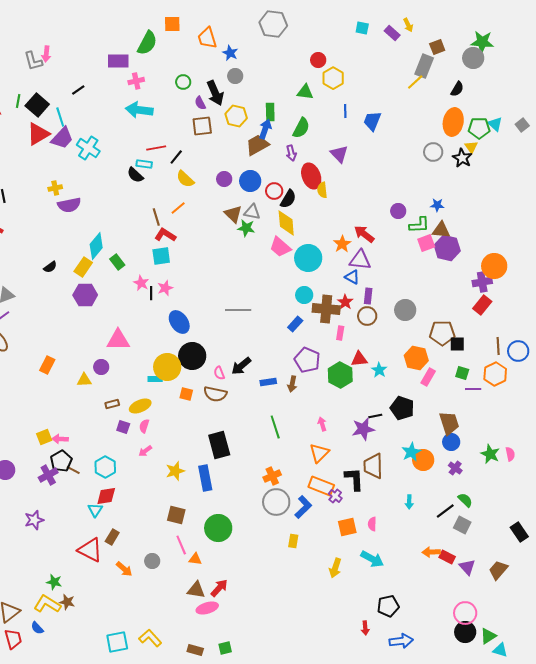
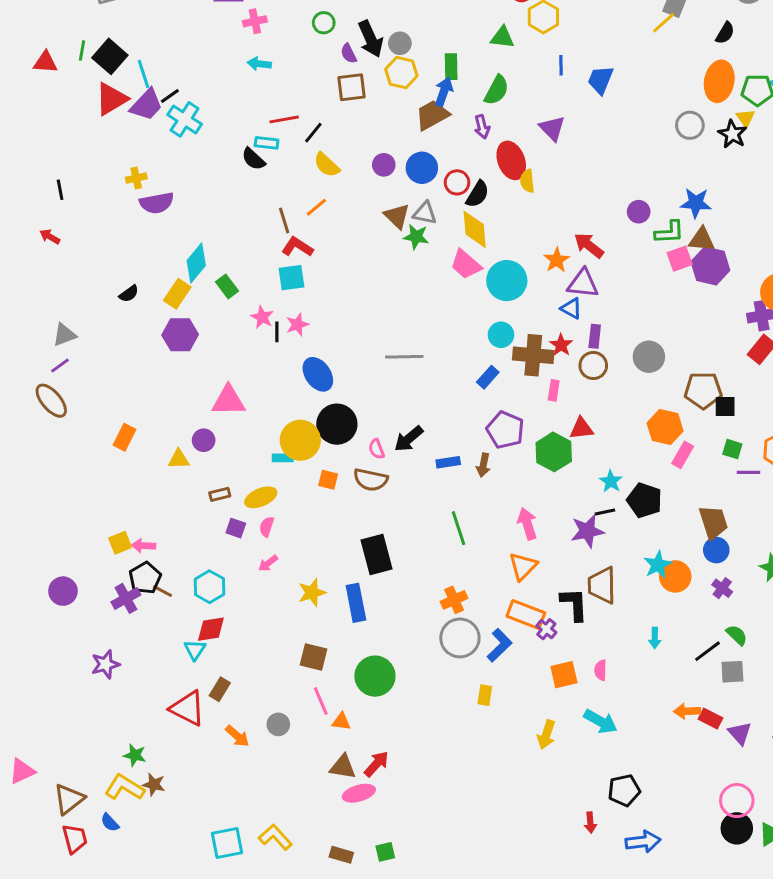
gray circle: (235, 76) -> (400, 43), moved
black line: (78, 90) -> (170, 96), moved
cyan arrow: (139, 110) -> (259, 64), size x0.6
blue star: (437, 205) -> (696, 203), size x1.5
cyan star: (379, 370) -> (611, 481), moved
pink arrow: (322, 424) -> (527, 524), size x1.5
gray square: (462, 525) -> (732, 672), turned -30

